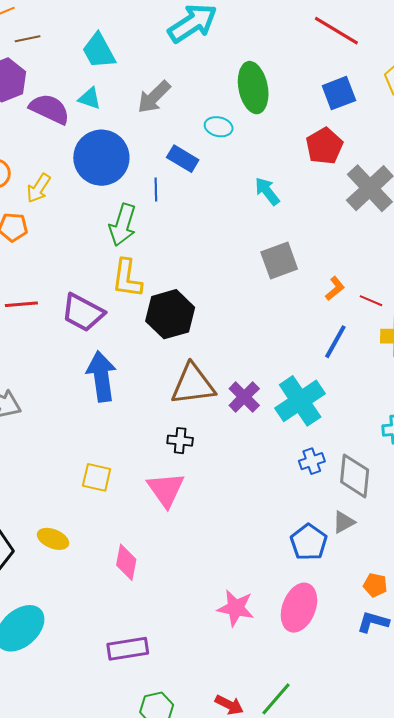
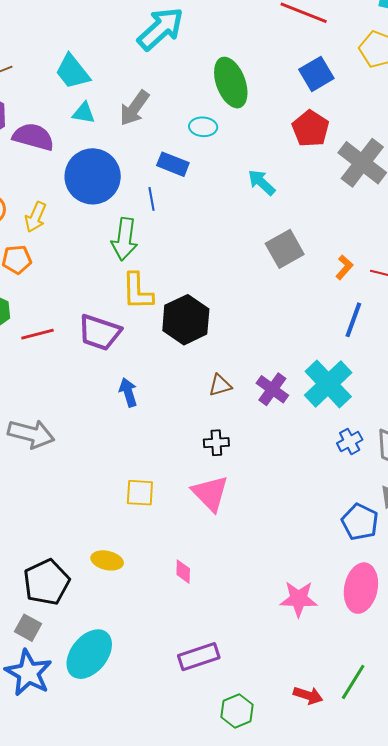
cyan triangle: (90, 98) -> (84, 113), moved
blue arrow: (101, 376) -> (128, 392), size x0.6
brown triangle: (193, 384) -> (220, 385), size x0.5
pink diamond: (126, 562) -> (183, 572), size x0.7

